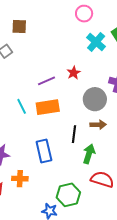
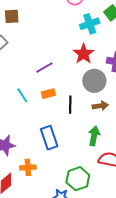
cyan cross: (96, 42) -> (90, 24), turned 36
red star: (74, 73) -> (84, 54), moved, size x1.5
orange rectangle: (48, 107) -> (48, 94), size x0.6
black line: (74, 134) -> (70, 105), moved

